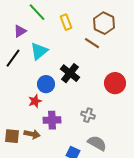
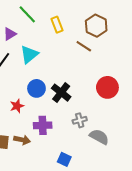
black cross: (70, 73) -> (61, 93), moved
red star: (35, 101) -> (17, 106), moved
gray cross: (88, 115) -> (80, 120), turned -32
gray semicircle: (97, 143) -> (99, 137), moved

